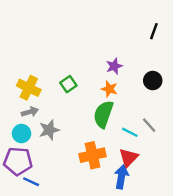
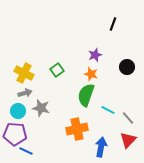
black line: (154, 31) -> (113, 24), moved
gray line: (149, 125) -> (128, 118), moved
gray star: (49, 130) -> (41, 108), turned 30
red triangle: (129, 158) -> (128, 140), moved

